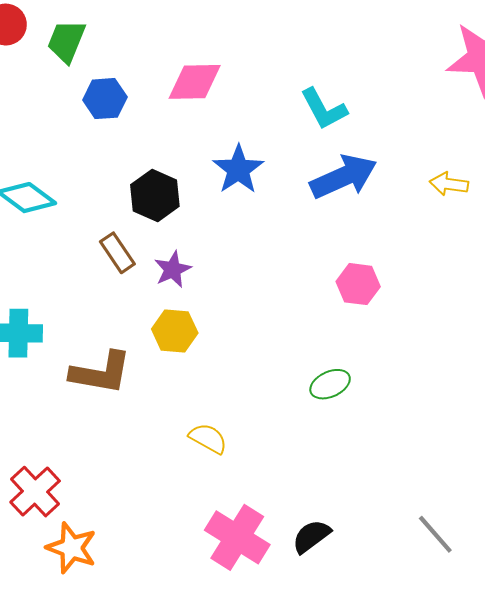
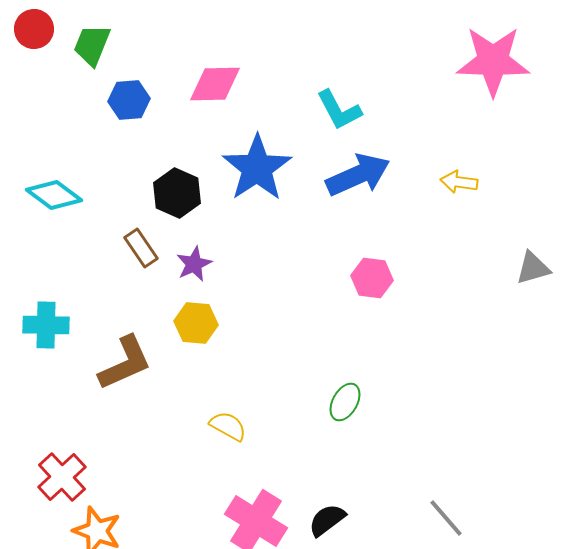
blue star: (238, 169) -> (257, 168), size x1.4
brown L-shape: (101, 373) -> (125, 363), turned -34
green ellipse: (330, 384) -> (345, 402), moved, turned -36

